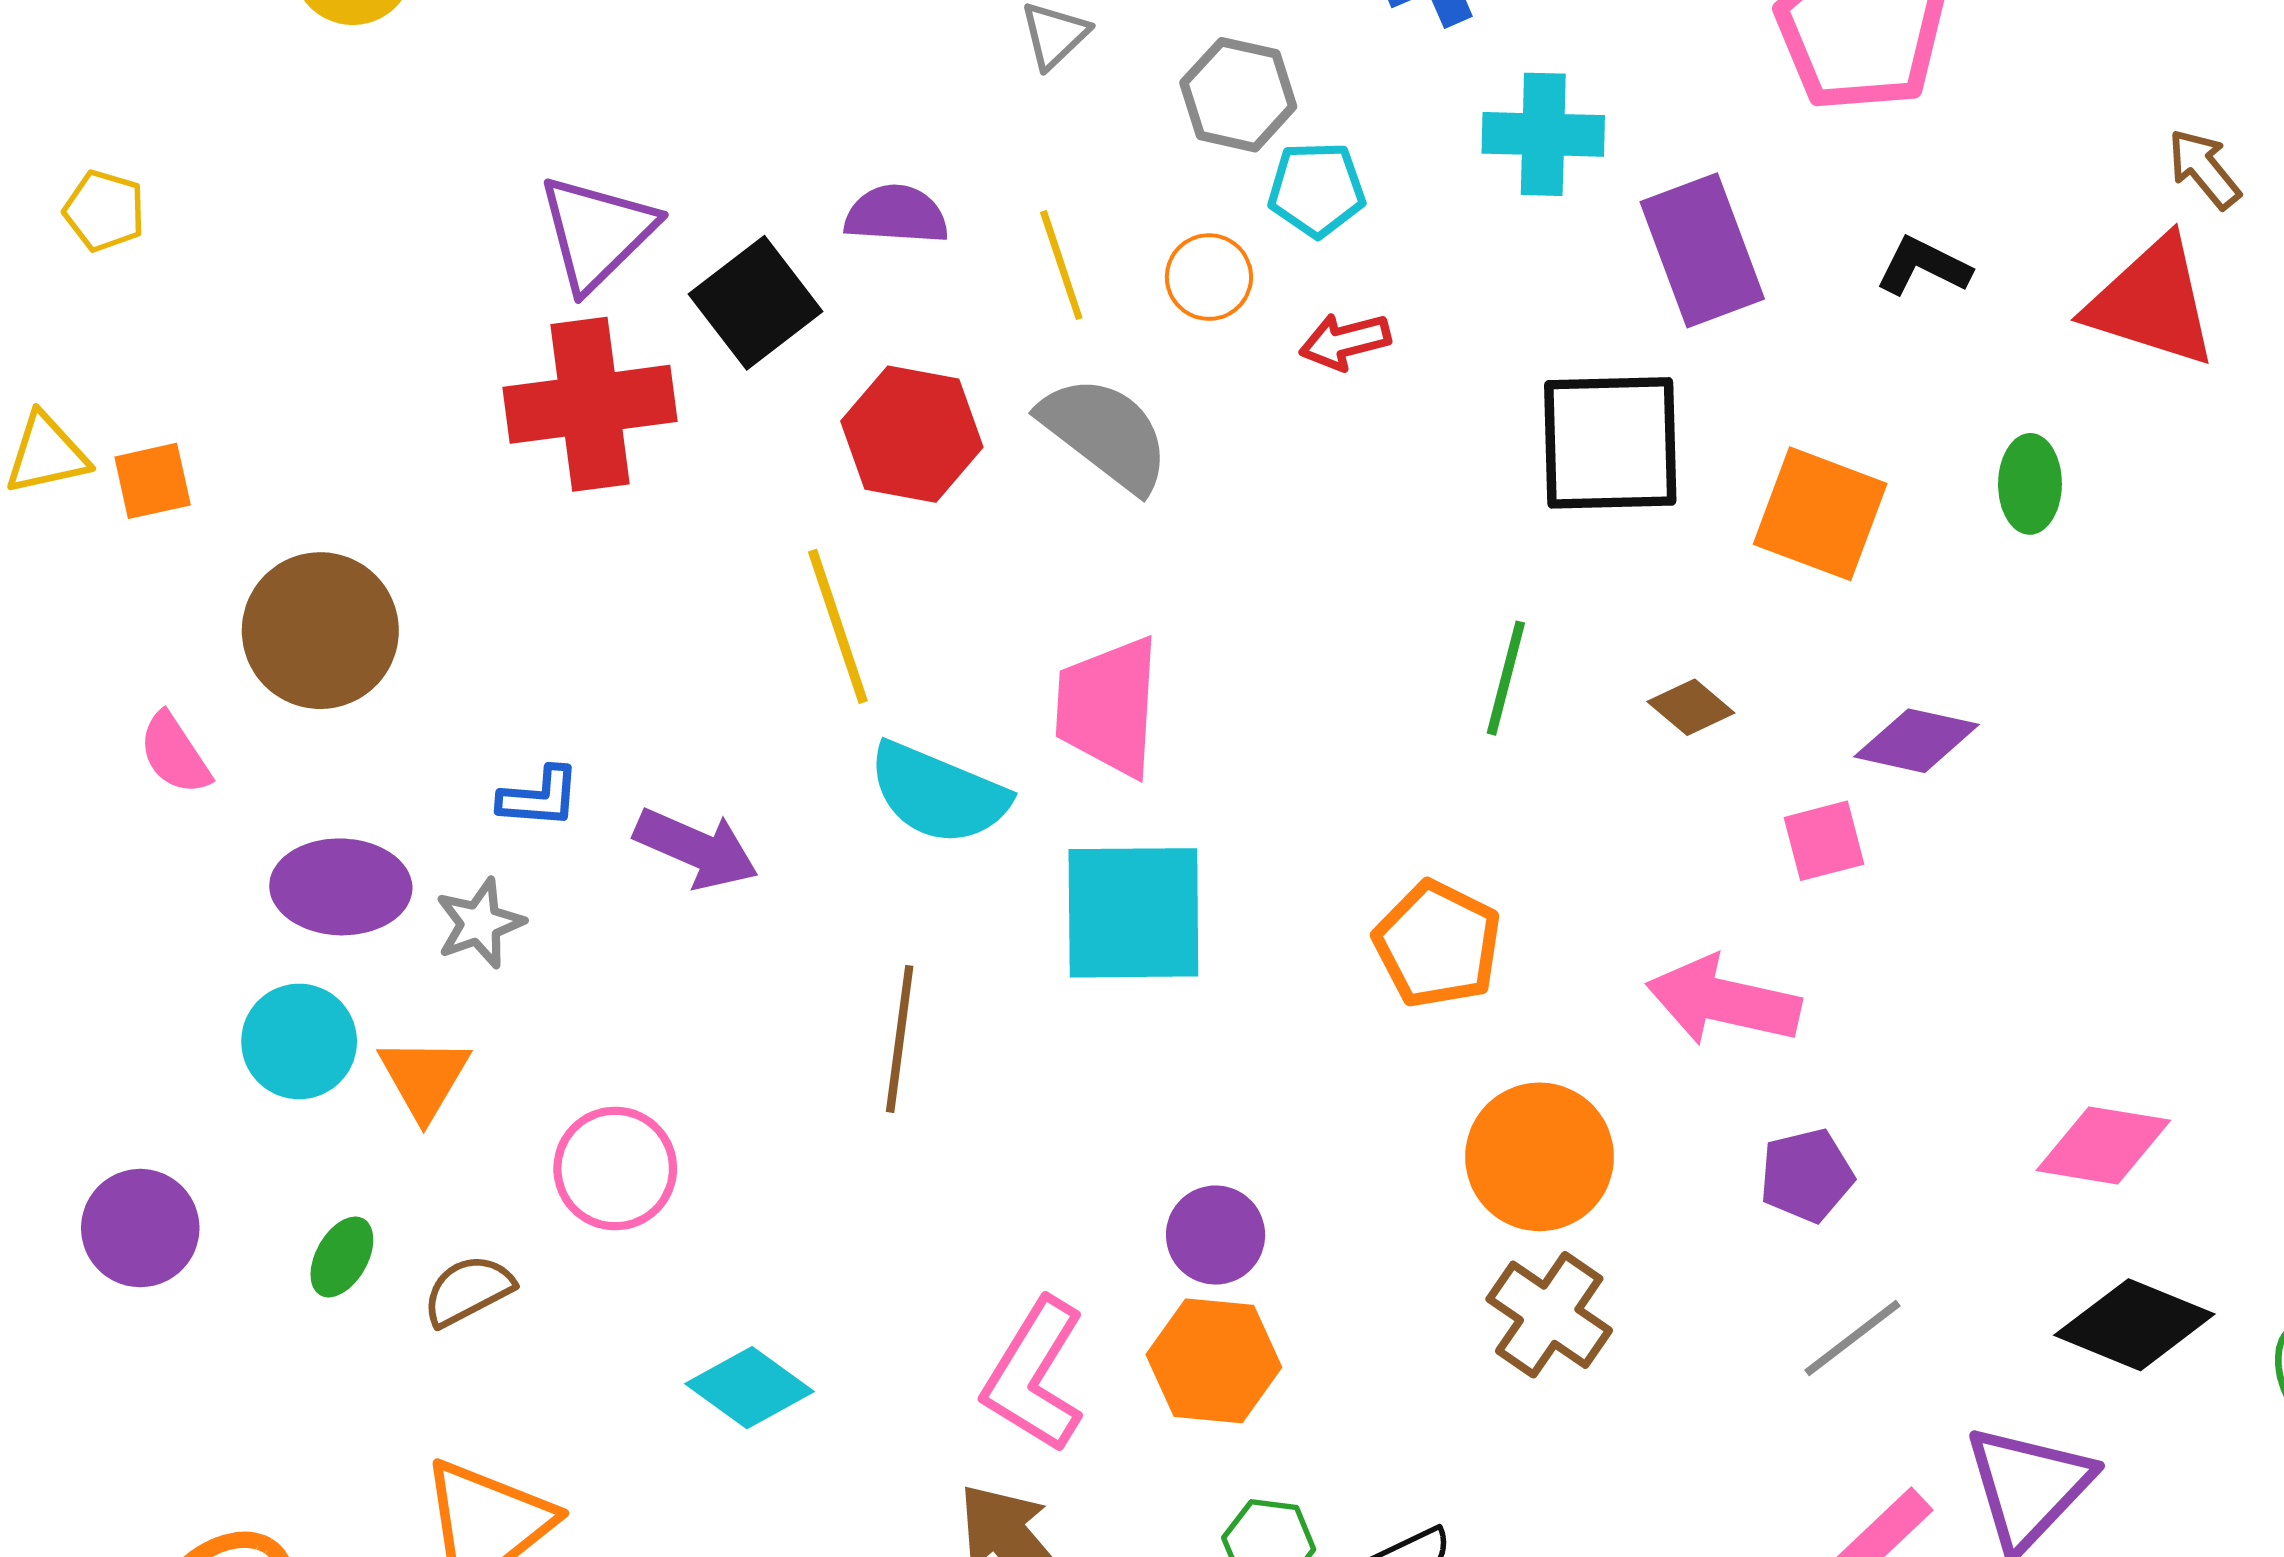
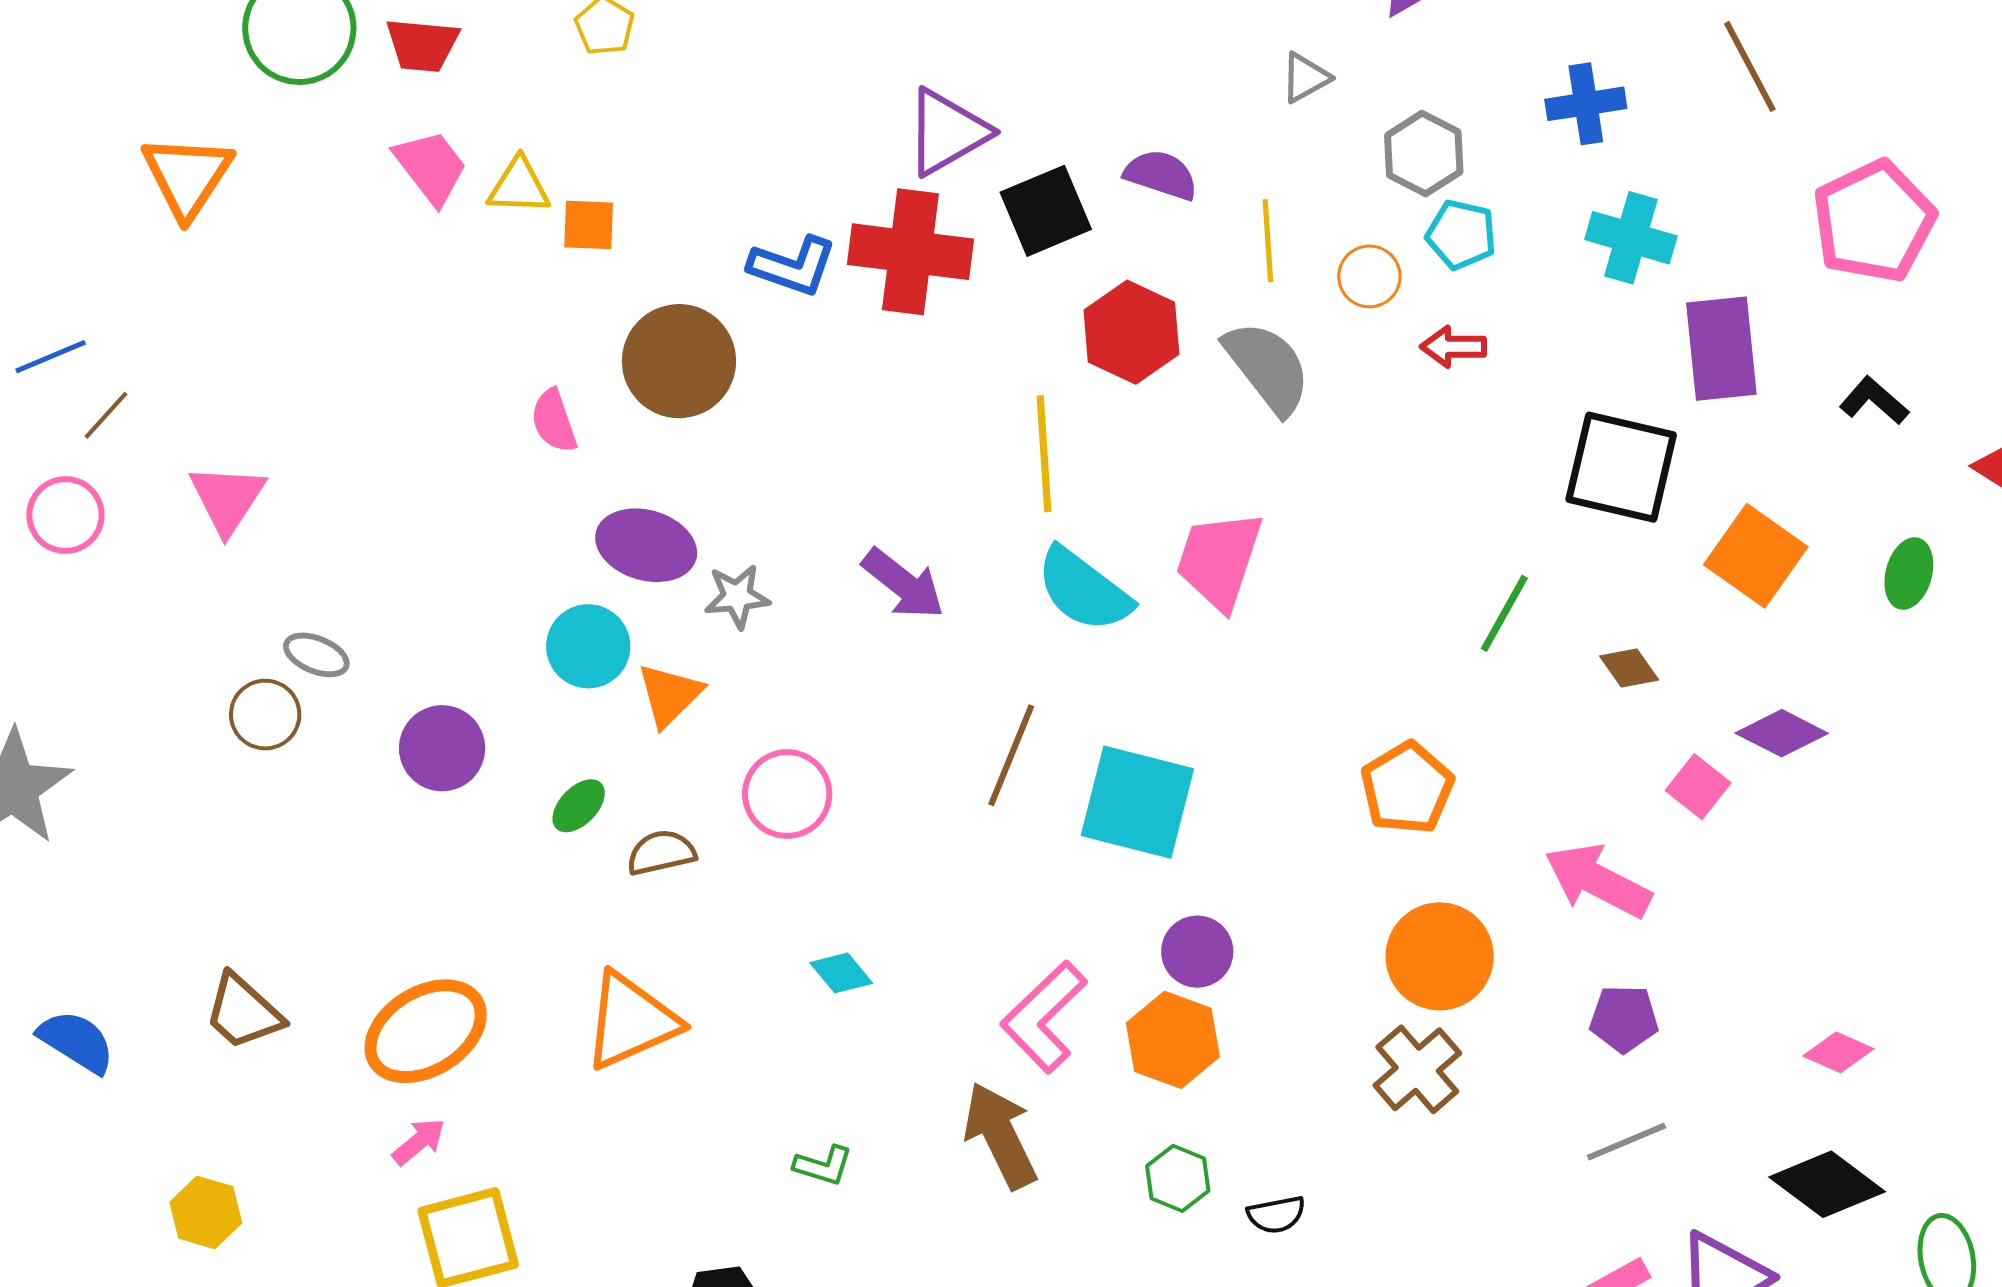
blue L-shape: (539, 797) -> (793, 266), moved, size x1.4
pink square: (1824, 841) -> (1698, 787), turned 38
cyan square: (1133, 913) -> (1137, 802), moved
pink diamond: (2103, 1145) -> (1838, 1052), size x0.7
cyan diamond: (750, 1388) -> (841, 973), size x0.7

